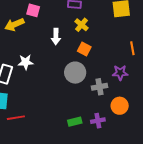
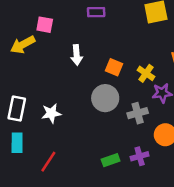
yellow cross: (81, 25) -> (146, 73), moved
white star: (26, 62) -> (51, 113), moved
red line: (16, 118) -> (48, 162), moved, turned -42

